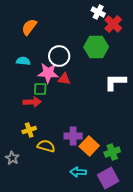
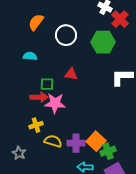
white circle: (59, 56) -> (66, 35), moved
pink star: (48, 73) -> (55, 103), moved
purple cross: (73, 136) -> (76, 143), moved
green cross: (112, 152) -> (108, 151), moved

